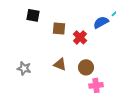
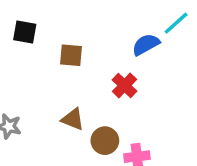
red cross: (80, 37) -> (124, 85), moved
brown circle: (86, 67) -> (105, 141), moved

